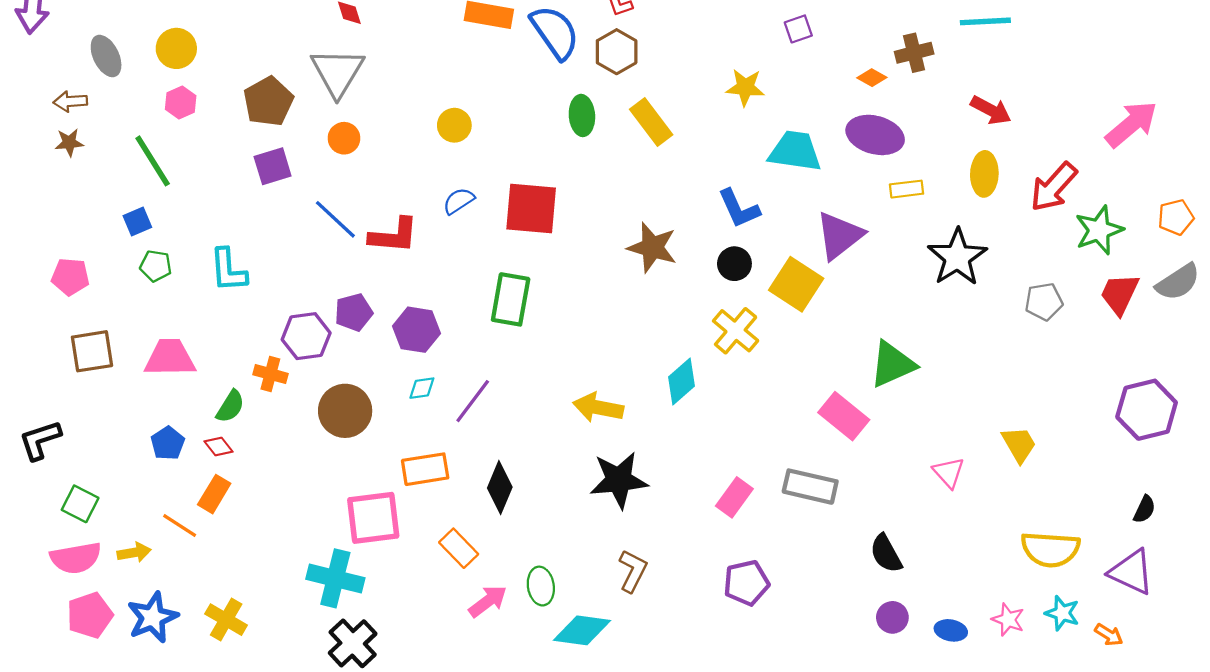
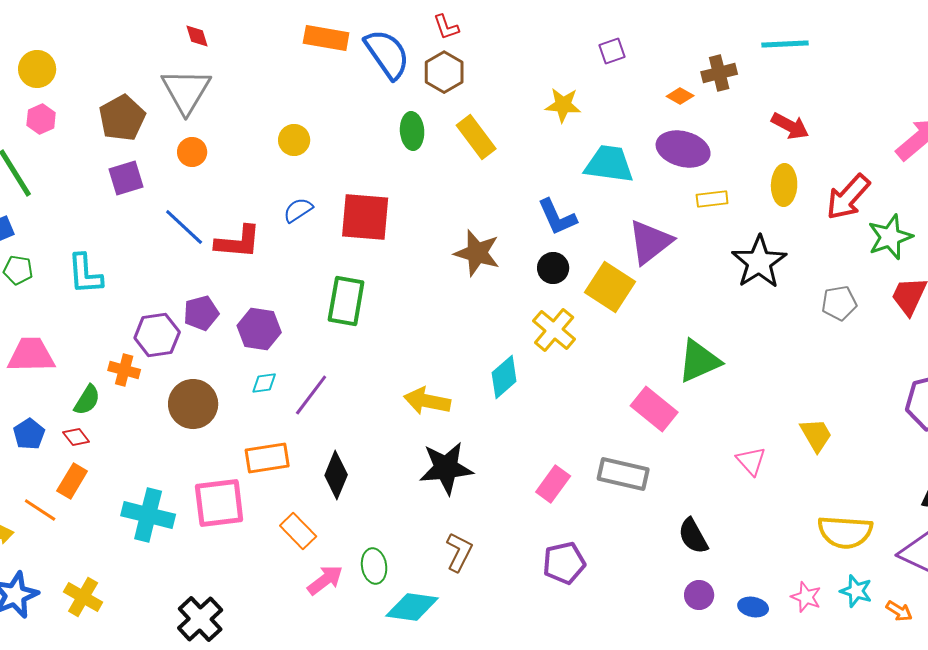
cyan cross: (335, 578) -> (148, 515), moved

